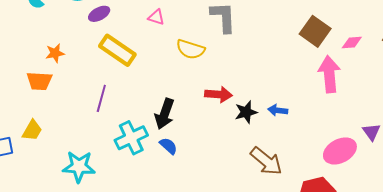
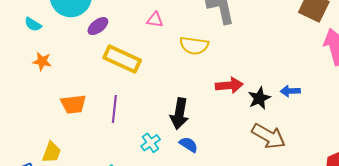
orange star: (55, 53) -> (42, 61), moved, turned 30
orange trapezoid: (39, 81) -> (73, 104), moved
cyan cross: (131, 138) -> (151, 143), size x0.6
brown arrow: (266, 161) -> (269, 136), moved

